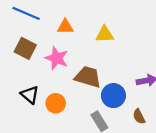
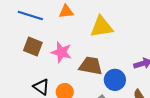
orange triangle: (65, 27) -> (66, 12), moved
yellow triangle: (105, 34) -> (102, 27), size x1.4

